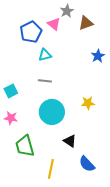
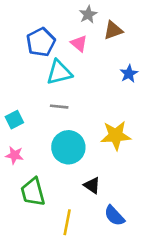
pink triangle: (54, 24) -> (79, 43), moved
cyan triangle: (45, 55) -> (59, 72), size x1.5
yellow star: (88, 103) -> (116, 135), size x1.6

